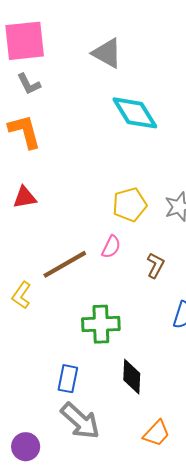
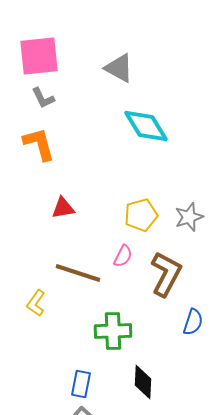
red triangle: (25, 197) -> (63, 208), moved
brown line: (65, 264) -> (78, 273), turned 48
brown L-shape: (155, 265) -> (166, 274), size x1.8

